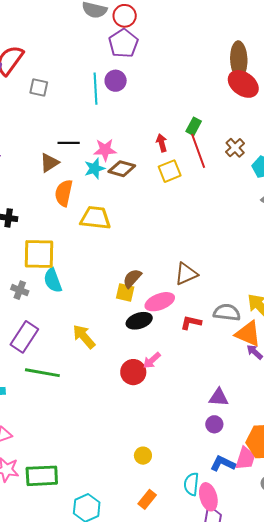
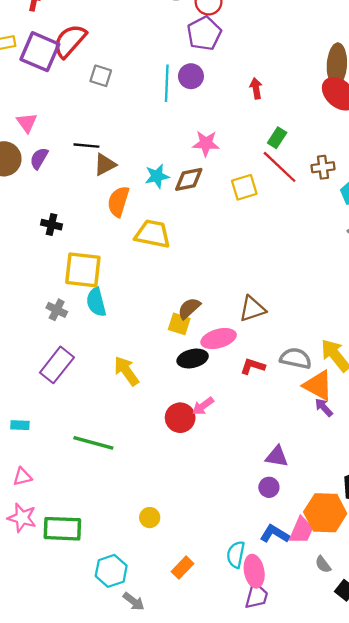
black line: (69, 143) -> (86, 146), moved
red arrow: (162, 143) -> (256, 88), moved
brown cross: (235, 148) -> (323, 167), turned 30
pink star: (105, 150) -> (206, 143), moved
red line: (198, 151) -> (280, 167), turned -32
brown diamond: (122, 169) -> (189, 179), turned -32
green line: (42, 373) -> (93, 443), moved
yellow circle: (143, 456) -> (150, 518), moved

